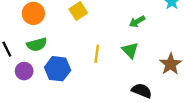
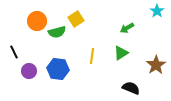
green semicircle: (37, 45) -> (57, 32), moved
green triangle: (130, 50) -> (121, 53), turned 42

